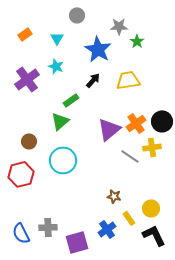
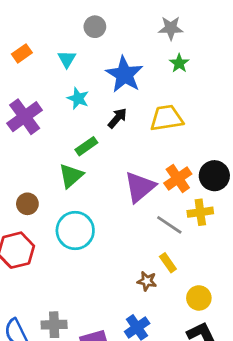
gray star: (119, 26) -> (171, 28), moved
cyan star: (56, 66) -> (78, 98), moved
yellow rectangle: (129, 218) -> (168, 263), moved

